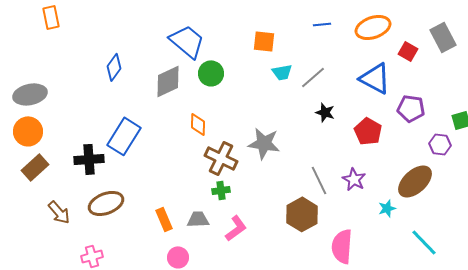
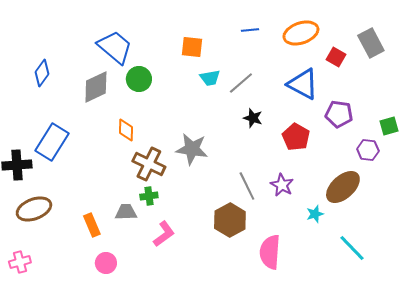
gray trapezoid: (198, 219) -> (126, 212), moved

